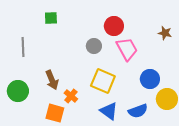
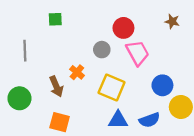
brown star: (165, 33) -> (172, 21), moved
orange cross: (71, 96) -> (77, 72), moved
blue triangle: (109, 111) -> (118, 120), turned -36

